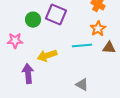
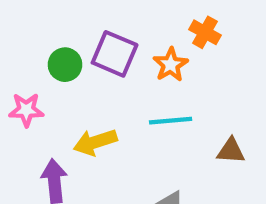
orange star: (98, 29) -> (171, 65), moved
brown triangle: (109, 48) -> (231, 151), moved

